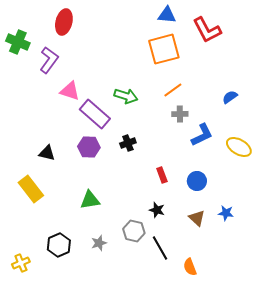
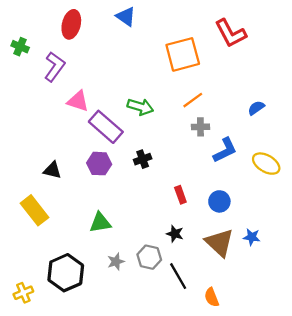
blue triangle: (167, 15) -> (126, 17), moved, turned 30
green cross: (18, 42) -> (20, 47), size x0.7
brown triangle: (197, 218) -> (219, 243), size x1.6
gray star: (99, 243) -> (116, 262), moved
black hexagon: (59, 245) -> (66, 273), size x1.4

